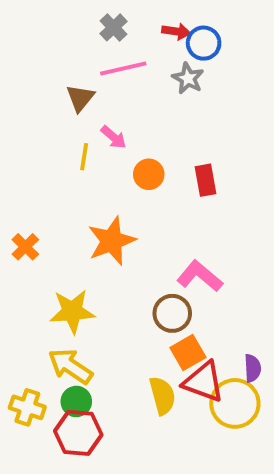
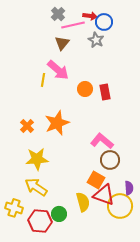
pink line: (123, 69) -> (73, 25), moved
brown triangle: (80, 98) -> (62, 43), moved
pink arrow: (113, 137) -> (58, 70), size x1.6
orange circle: (149, 174) -> (85, 89), moved
orange cross: (25, 247) -> (27, 126), moved
brown circle: (172, 313) -> (110, 160), moved
orange square: (188, 353) -> (96, 180), turned -30
green circle: (76, 401) -> (59, 214), moved

